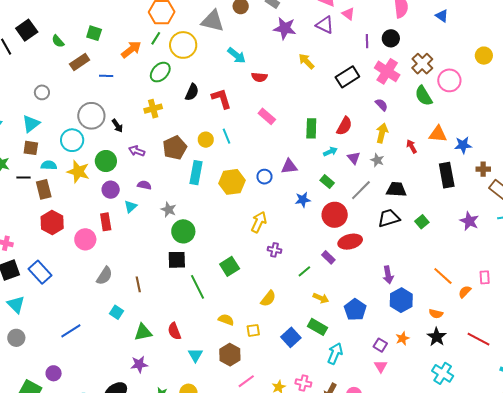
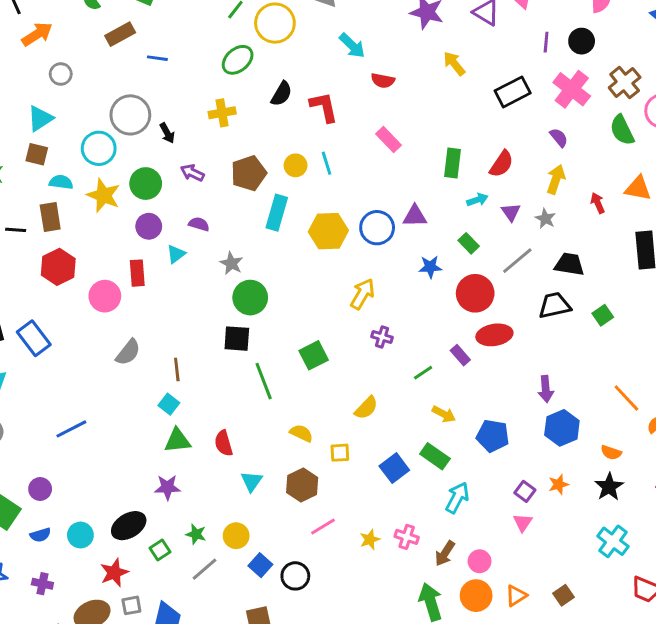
orange arrow: (131, 49) -> (37, 34), moved
blue circle: (265, 177) -> (377, 228), size x1.5
black line: (23, 178) -> (16, 230), moved
blue pentagon: (355, 310) -> (493, 436), turned -30
cyan square: (116, 312) -> (169, 404), moved

